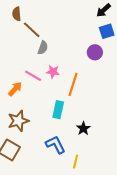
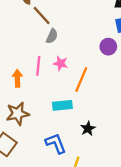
pink line: (33, 76) -> (38, 66), turned 60
orange arrow: (15, 89) -> (17, 78), turned -49
cyan rectangle: (58, 110) -> (62, 105), turned 66

